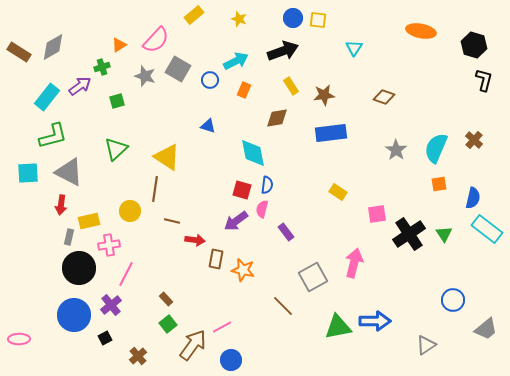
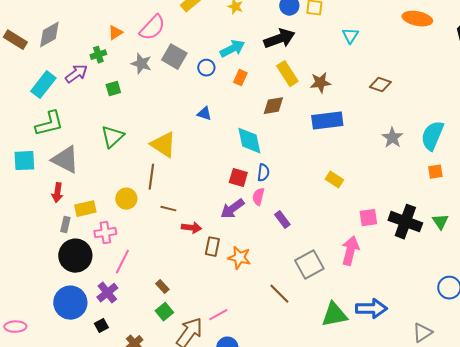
yellow rectangle: (291, 86) -> (287, 74), size x1.4
pink square: (377, 214) -> (368, 218), moved
black cross: (409, 234) -> (405, 222), turned -36

